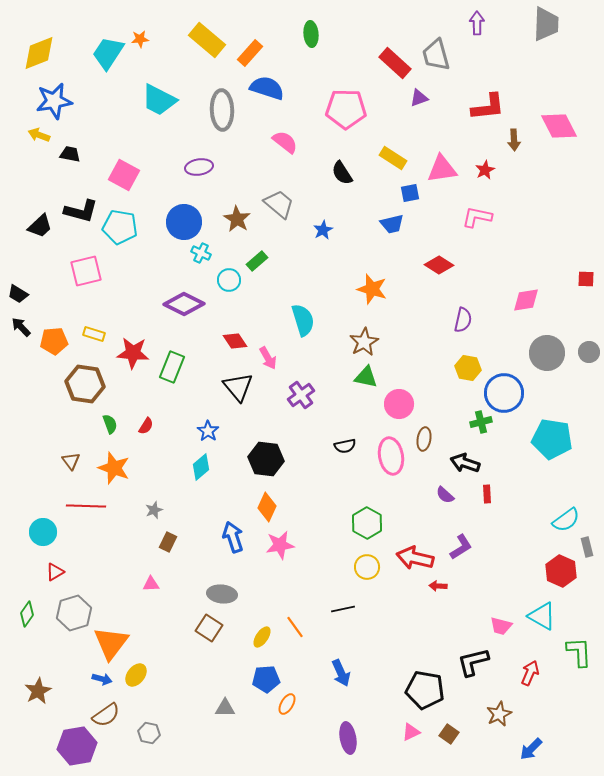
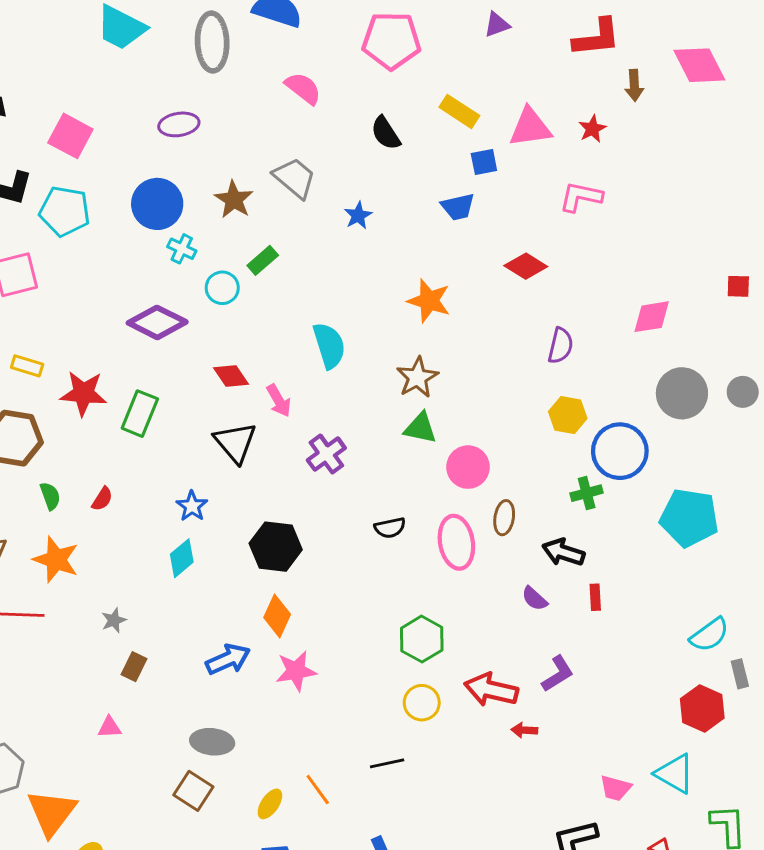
blue arrow: (233, 537) -> (228, 659), turned 84

